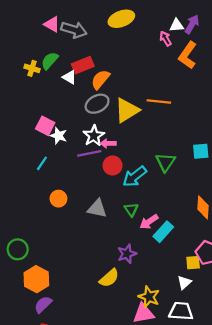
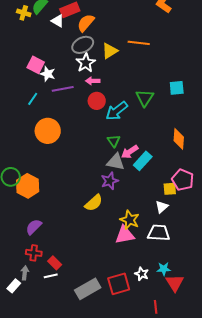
yellow triangle: (127, 110) -> (110, 51), size x0.7
white star: (94, 136) -> (86, 63), moved
purple line: (89, 153) -> (63, 89), moved
orange circle: (58, 199) -> (48, 131), size x1.6
gray triangle: (97, 209) -> (116, 162), moved
orange hexagon: (36, 279) -> (28, 186), moved

